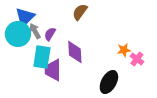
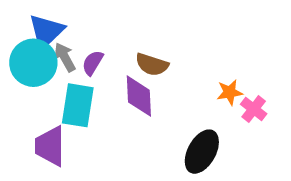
brown semicircle: (80, 12) -> (152, 65), moved, turned -108
purple trapezoid: (53, 70) -> (50, 146), moved

